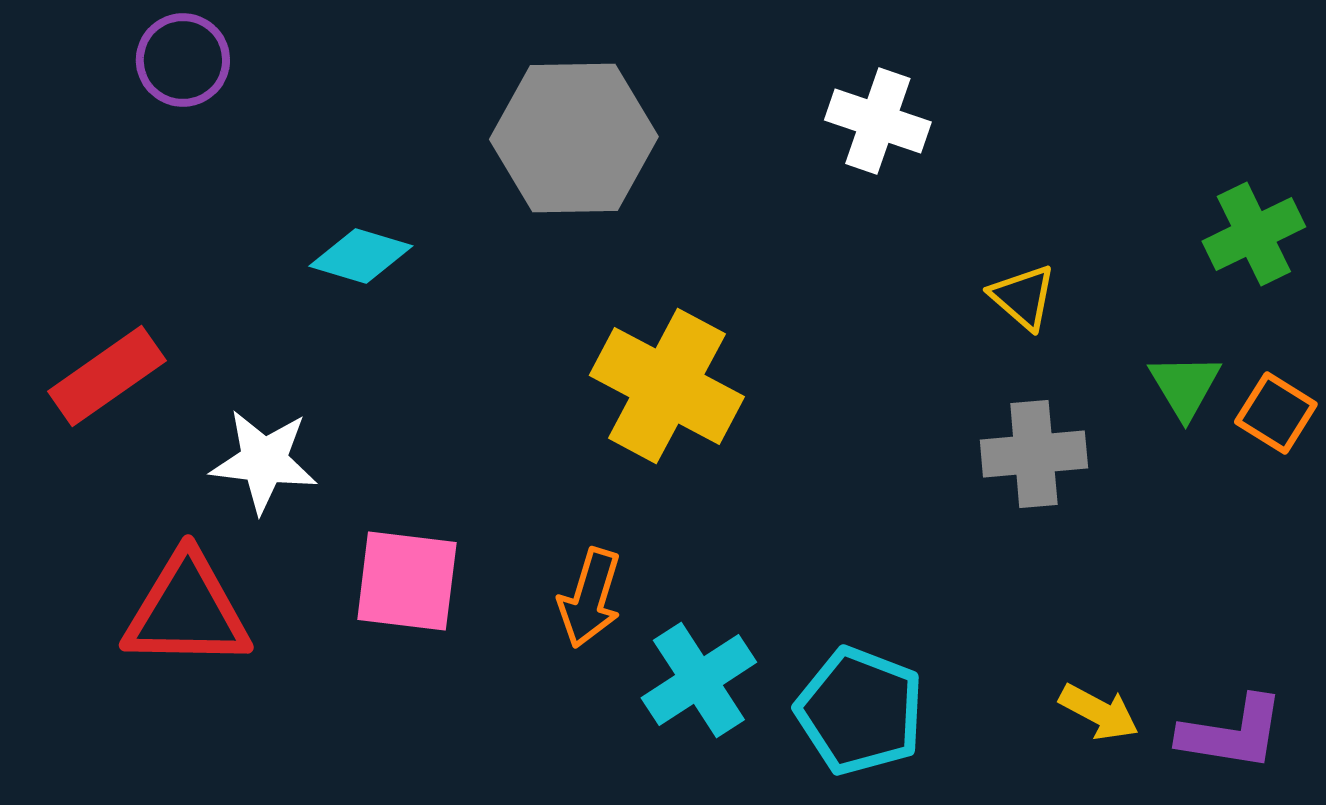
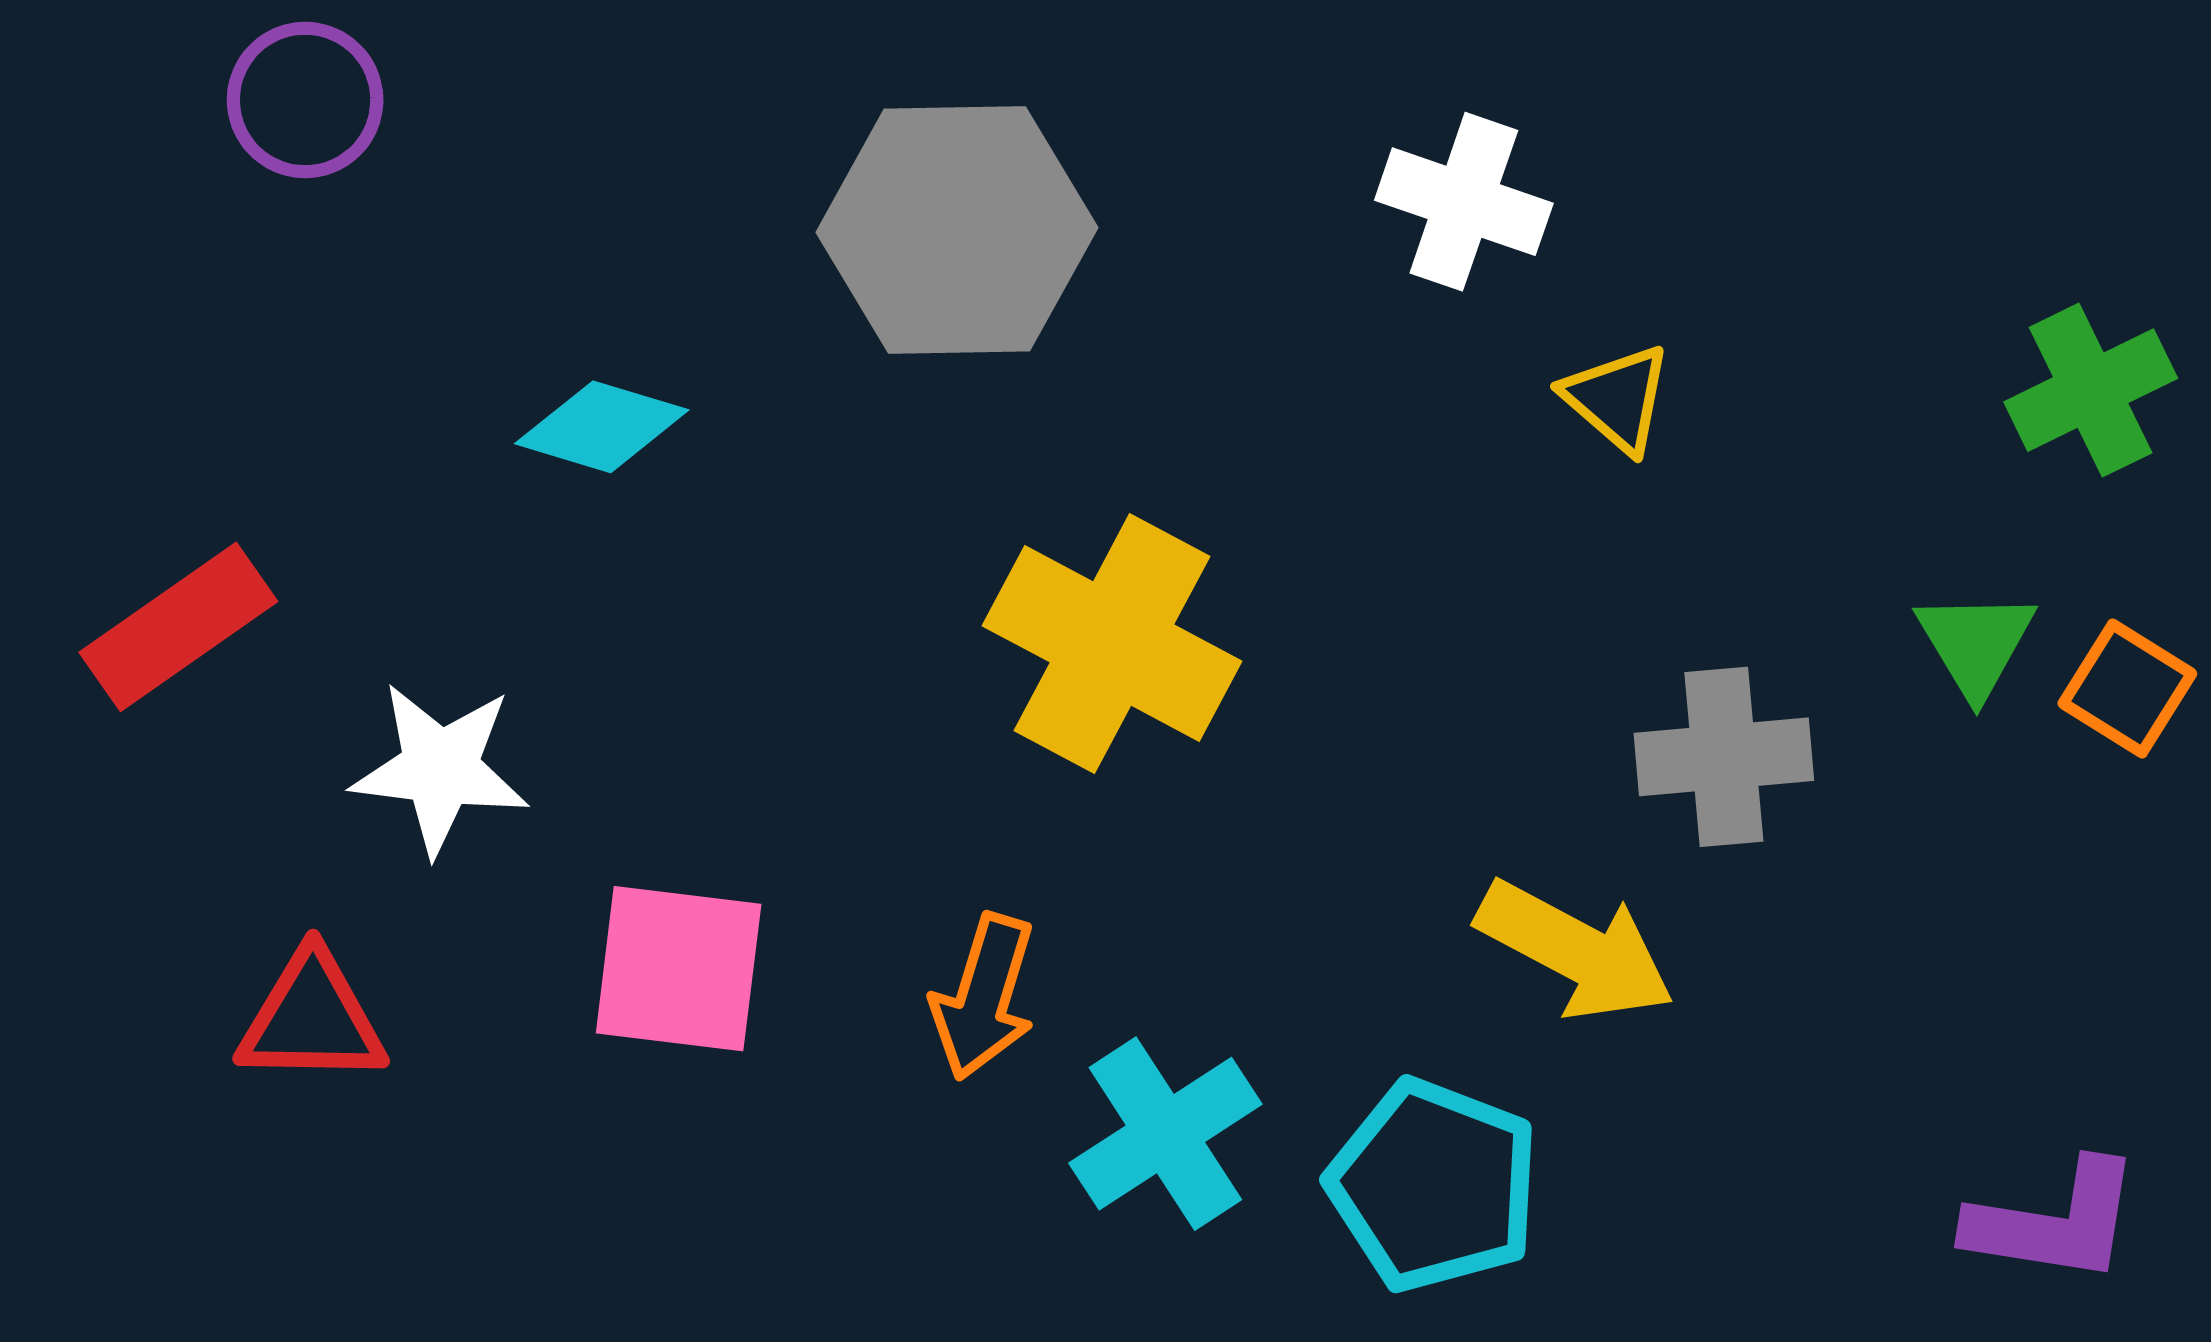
yellow triangle: (1023, 297) -> (1617, 398), moved
red triangle: (187, 611) -> (312, 1019), size x0.7
yellow arrow: (1099, 712) -> (1576, 950), moved, size x1.5

